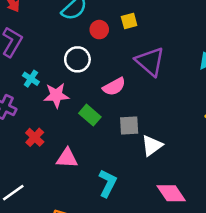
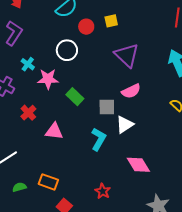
pink semicircle: (114, 87) -> (131, 91), moved
cyan L-shape: (108, 183) -> (98, 139), moved

